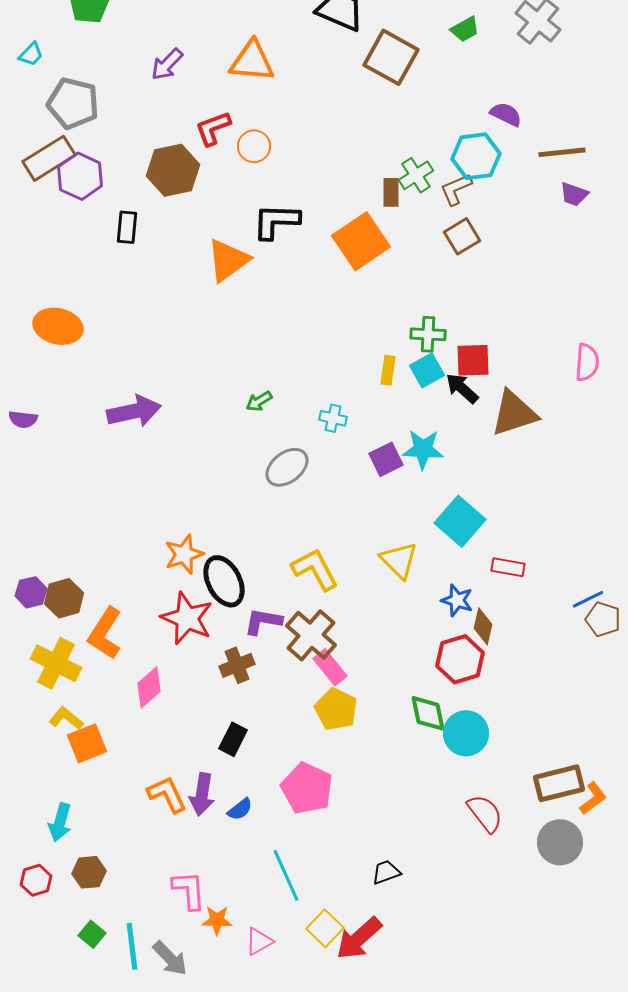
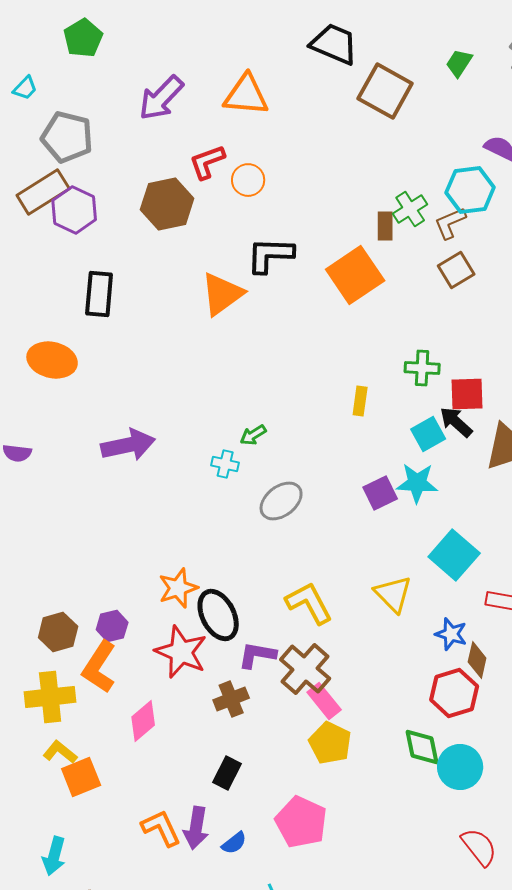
green trapezoid: (465, 29) -> (459, 63), turned 152
purple arrow: (167, 64) -> (161, 98), size x1.4
black rectangle: (127, 227) -> (99, 294), moved, size x1.4
yellow rectangle: (388, 370) -> (360, 401), moved
cyan square: (427, 370) -> (428, 434), moved
cyan cross: (333, 418) -> (225, 464), moved
purple hexagon: (31, 592) -> (112, 626), moved
yellow cross: (56, 663) -> (50, 697), turned -33

